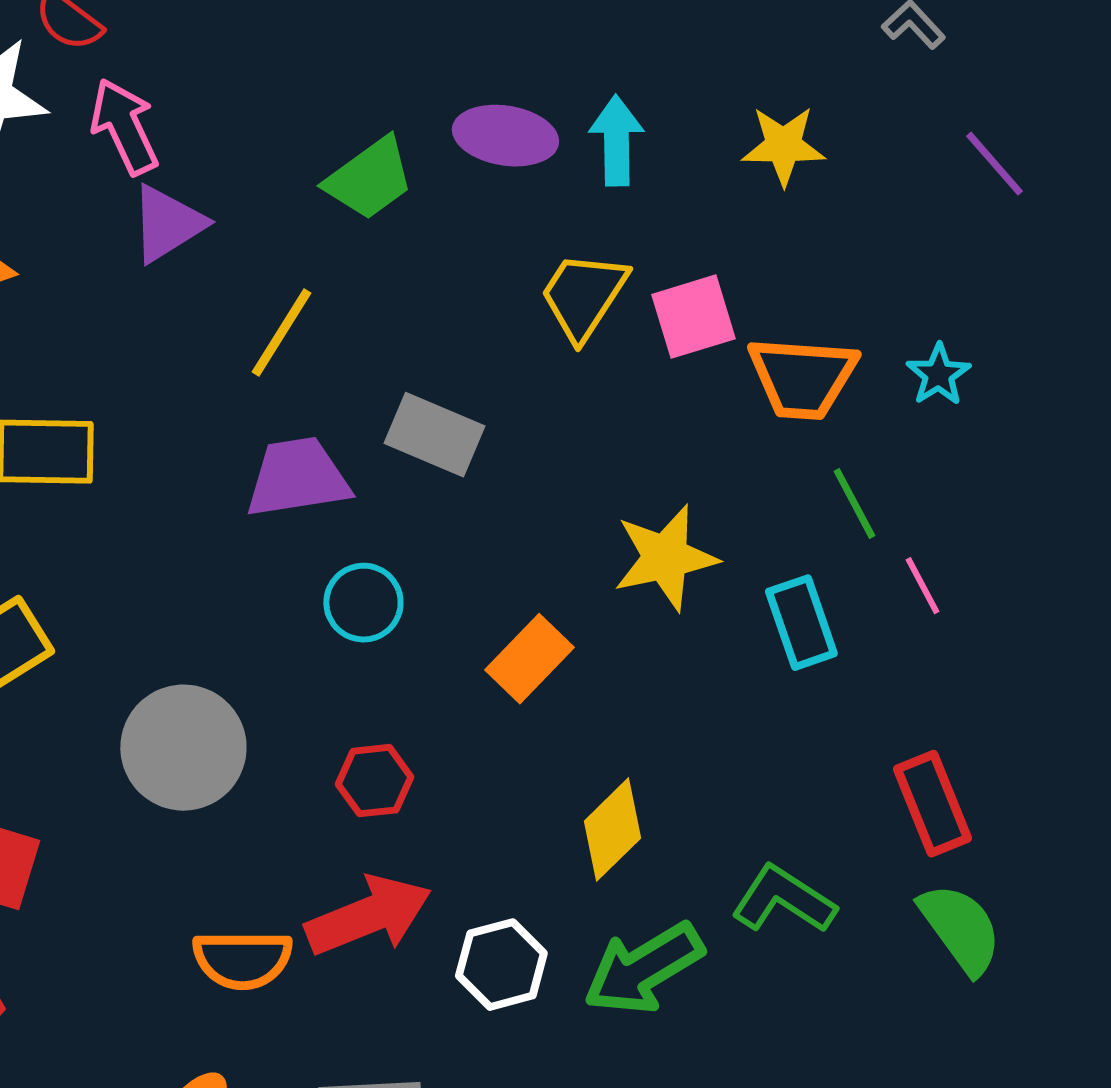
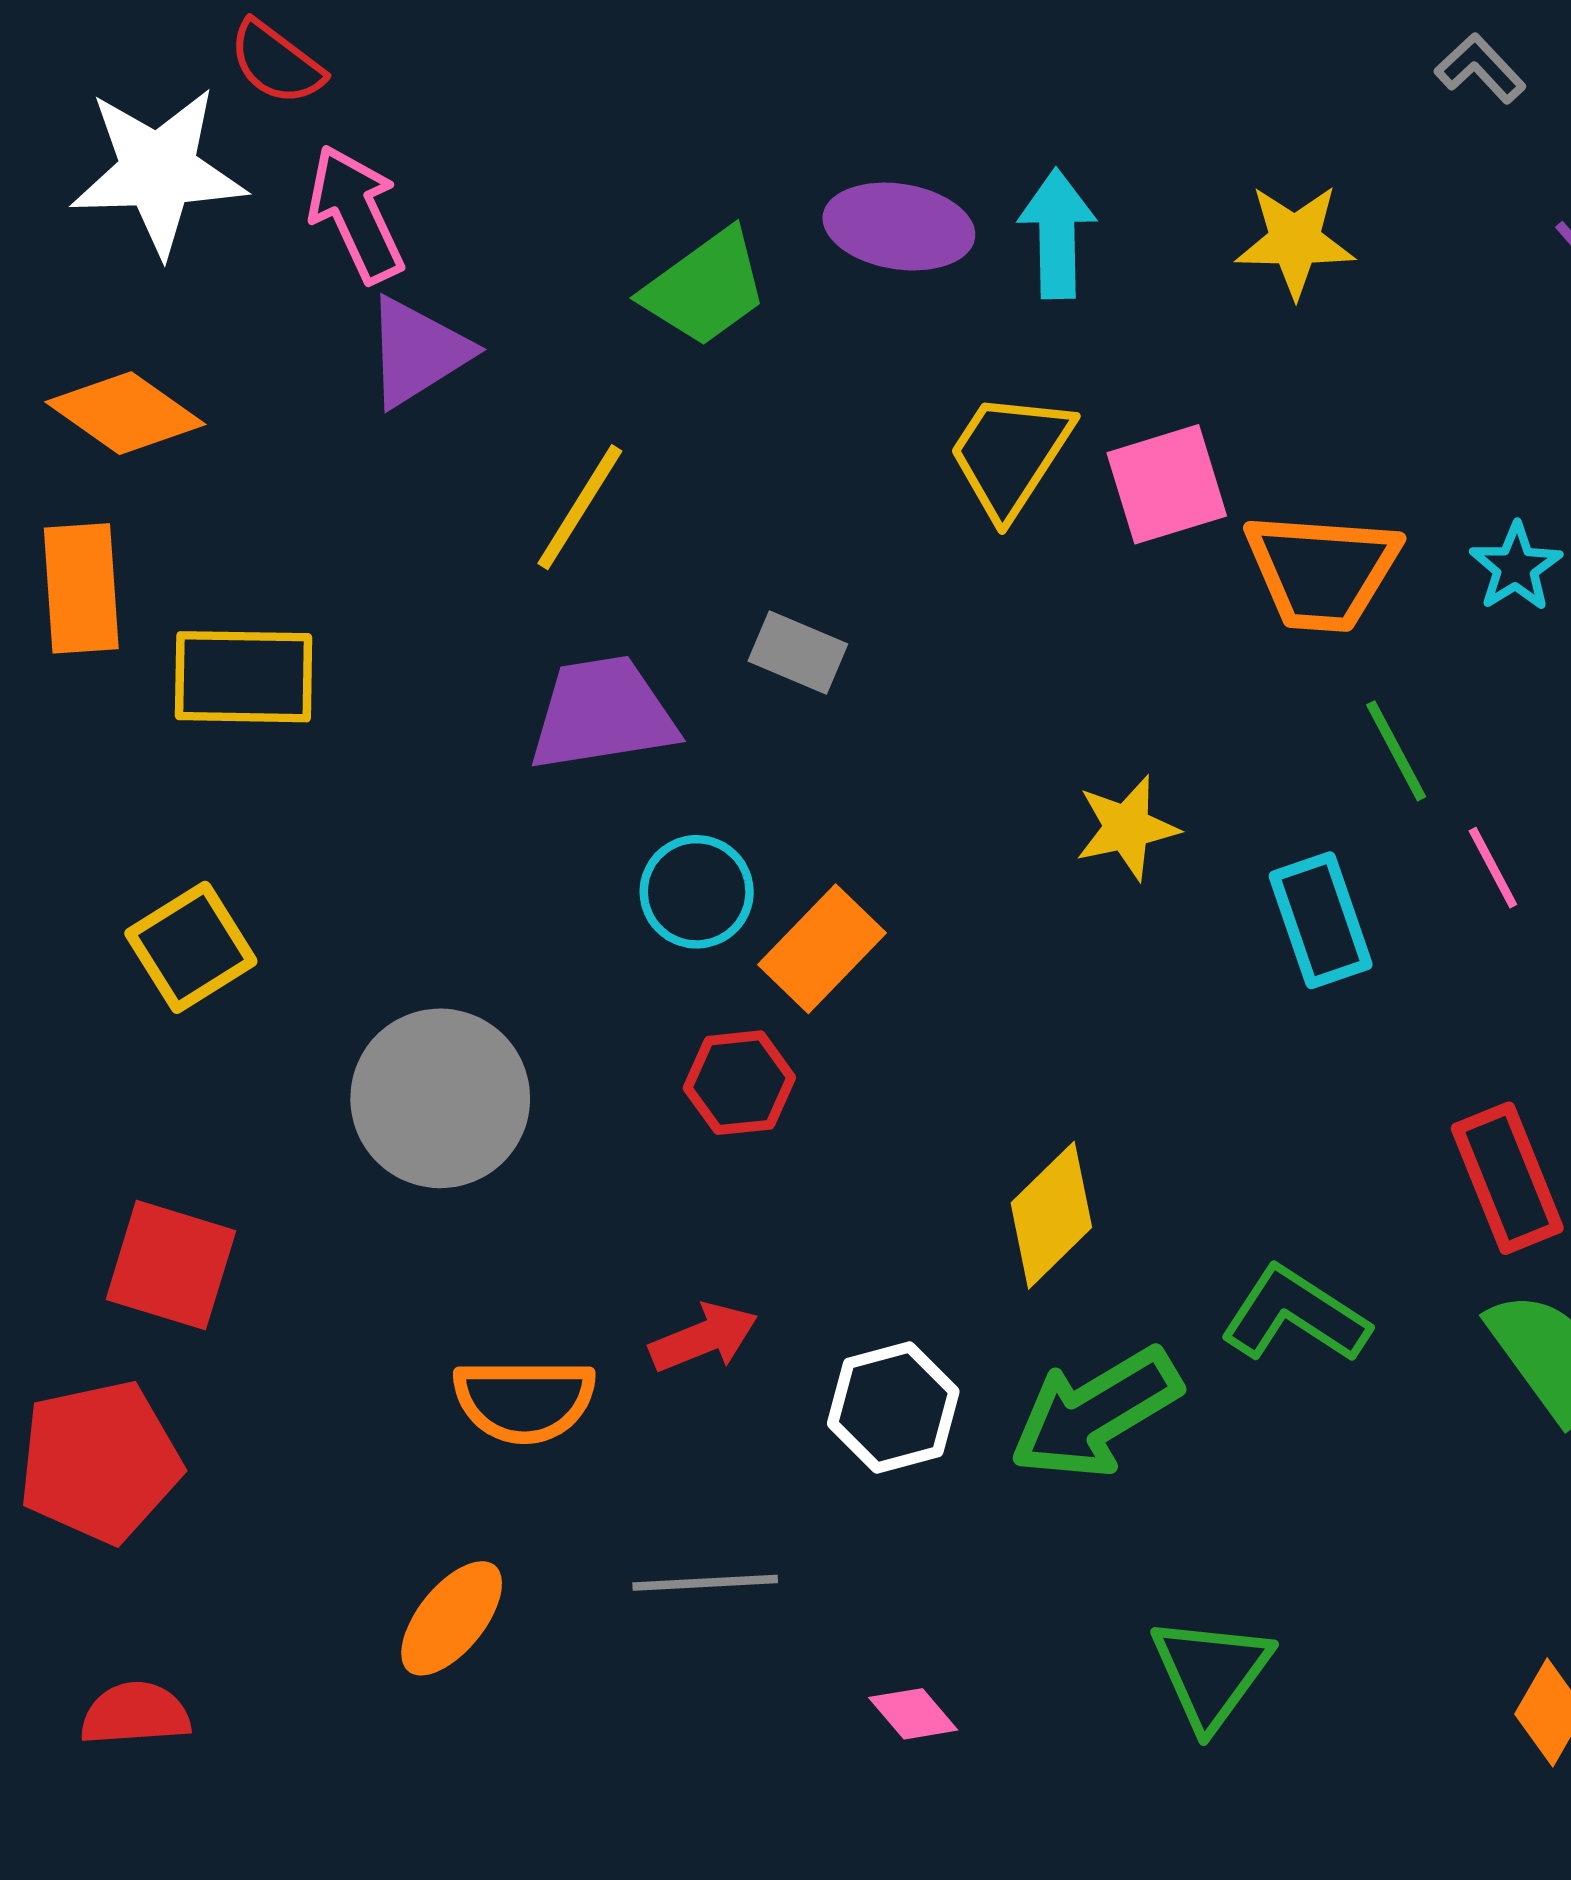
gray rectangle: (434, 435) -> (798, 652), size x0.7
yellow star: (665, 558) -> (1127, 828), size x0.7
orange rectangle: (529, 659) -> (822, 949), moved
red hexagon: (374, 781) -> (739, 1083), moved
red arrow: (368, 916) -> (704, 1338), size x0.6

